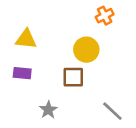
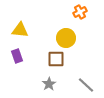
purple rectangle: (22, 73) -> (17, 56), turned 64
gray star: (48, 110) -> (49, 84), moved

